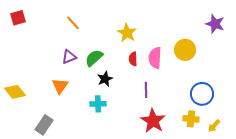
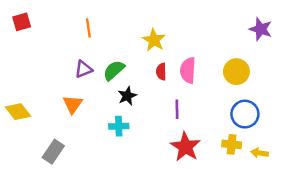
orange line: (73, 23) -> (88, 28), turned 35
yellow circle: (185, 50) -> (236, 72), moved
yellow arrow: (214, 126) -> (259, 153), turned 56

